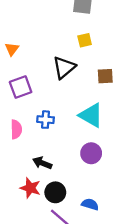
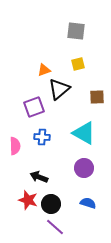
orange triangle: (12, 49) -> (44, 70), moved, turned 32
purple square: (21, 87) -> (34, 107), moved
blue semicircle: (90, 204) -> (88, 203), moved

